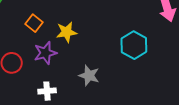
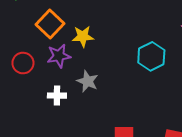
orange square: (34, 23) -> (50, 24), size x1.5
gray star: (89, 76) -> (88, 81), moved

